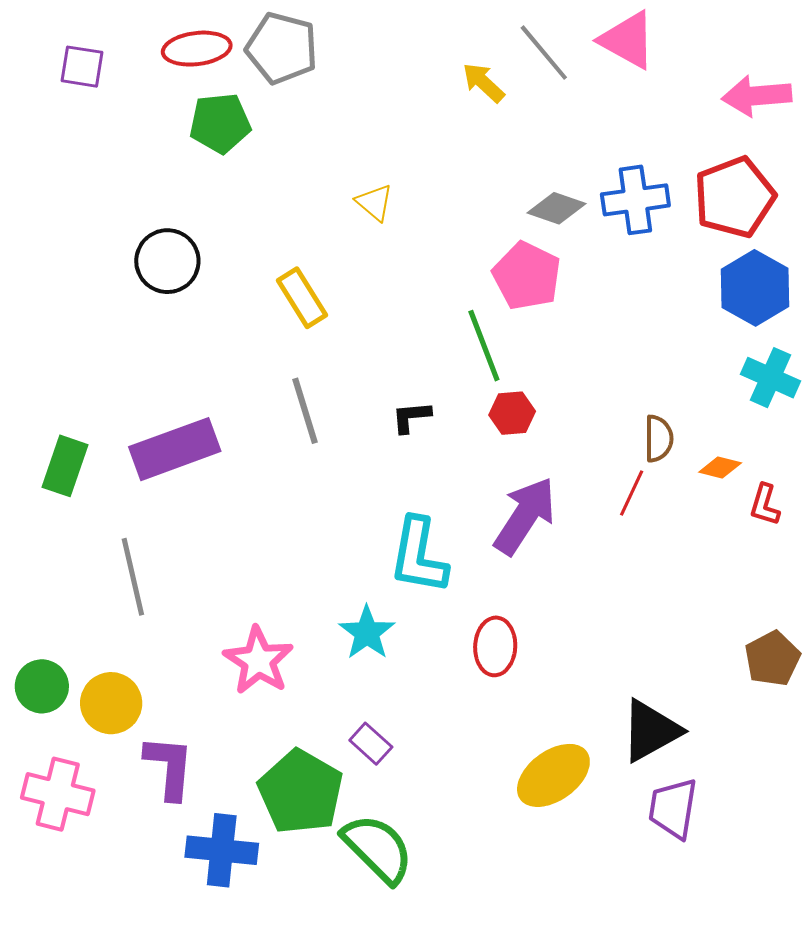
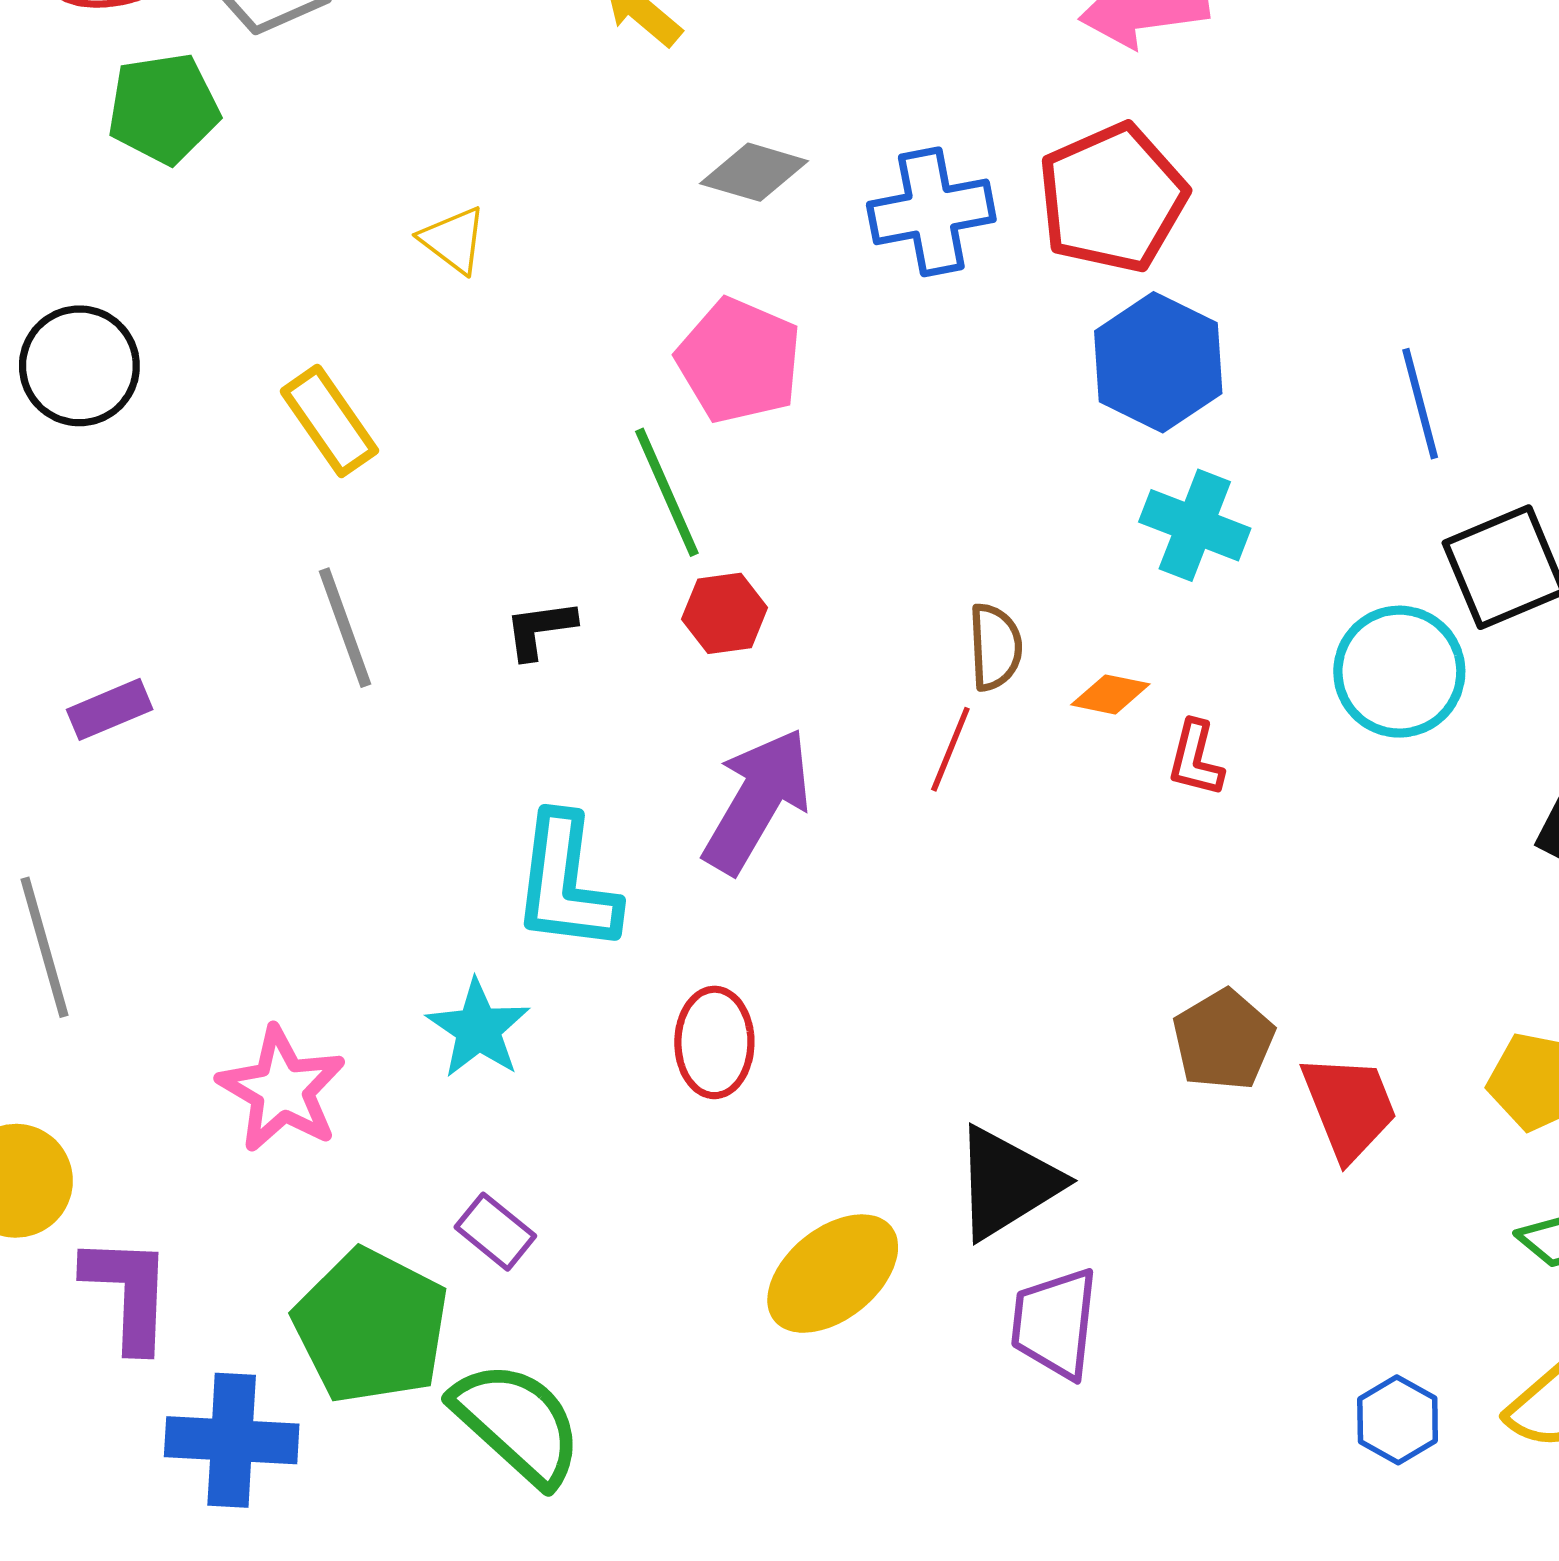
gray diamond: (557, 208) -> (754, 172), moved
purple rectangle: (175, 449) -> (110, 709), size x0.5

